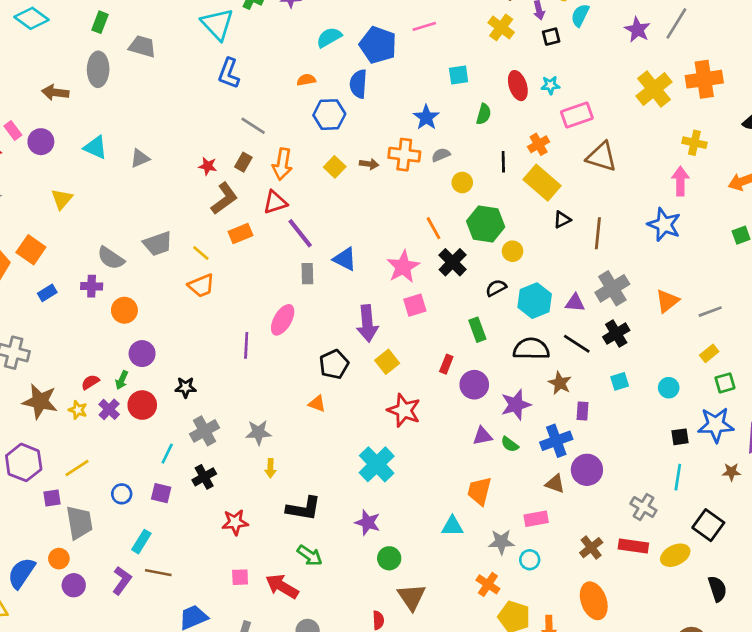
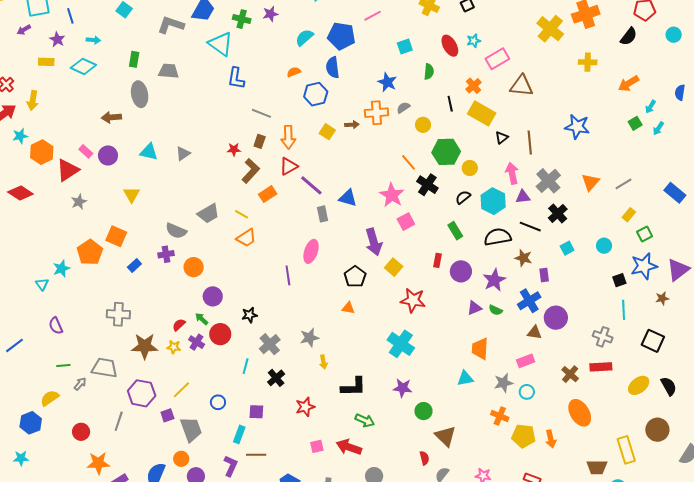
pink arrow: (680, 181) -> (512, 173), moved
green arrow: (122, 380) -> (202, 319), turned 120
purple square: (161, 493) -> (256, 412), moved
yellow ellipse: (675, 555) -> (639, 385), moved

